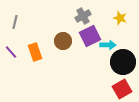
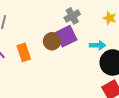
purple square: (90, 36) -> (66, 36), moved

